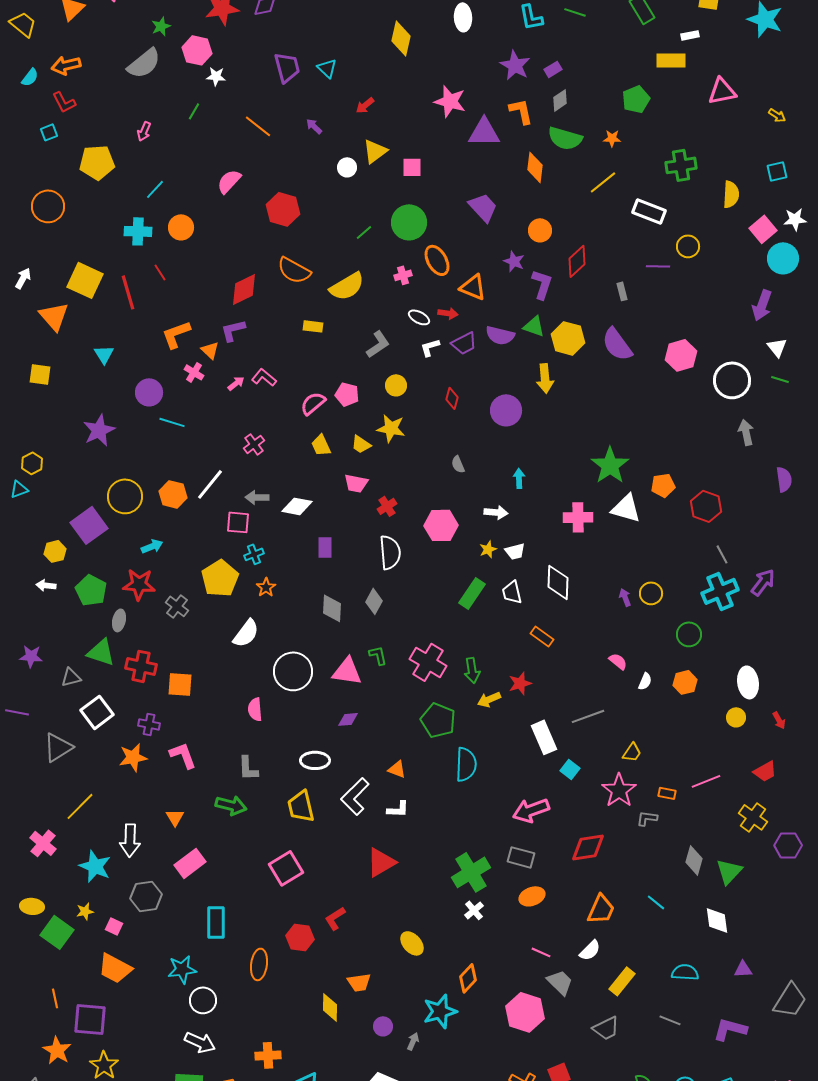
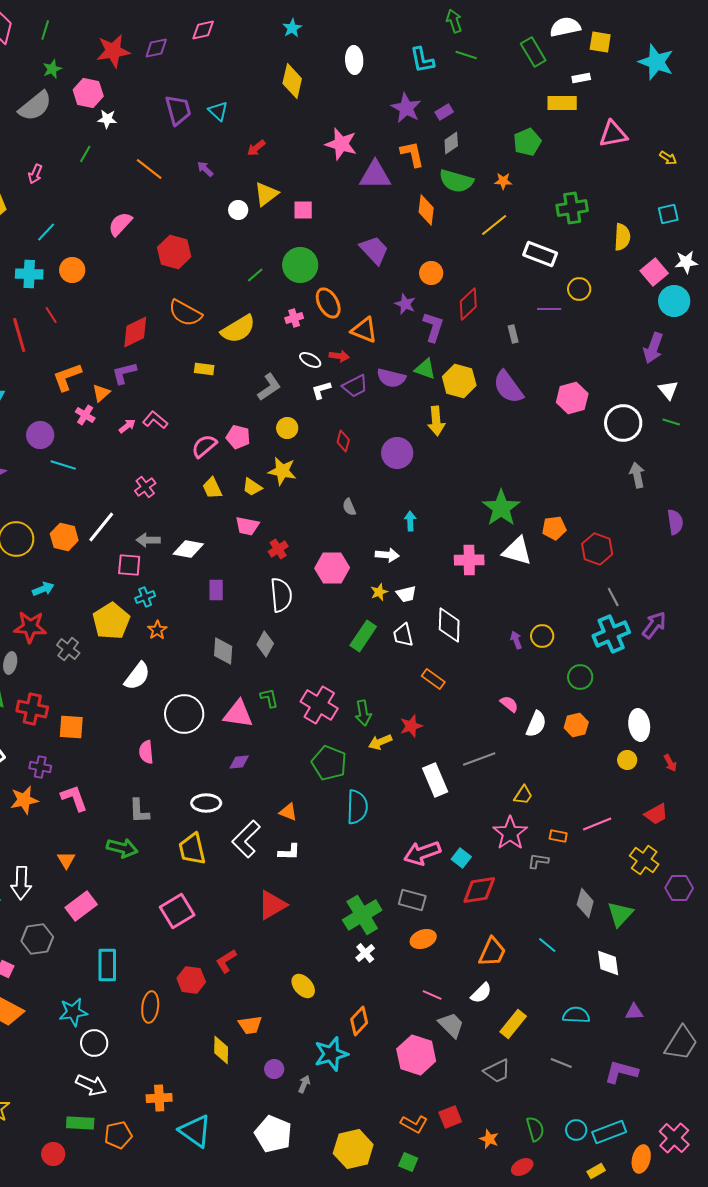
orange triangle: (210, 350) -> (101, 393), turned 36
white semicircle: (645, 681) -> (536, 724), size x1.5
cyan square: (570, 769) -> (461, 858), moved

